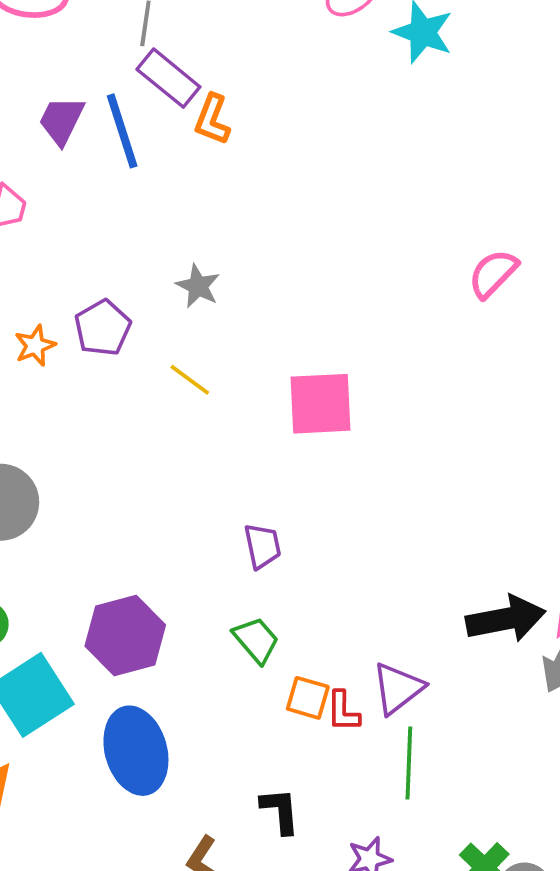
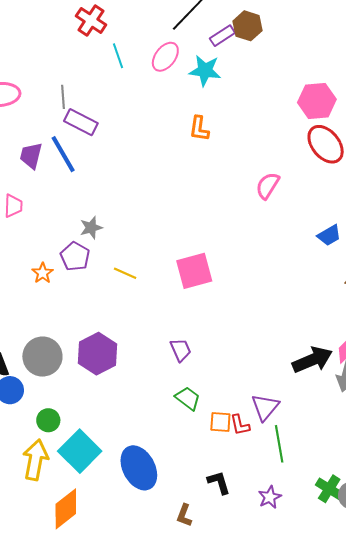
orange L-shape: (212, 120) -> (199, 129), moved
gray star: (198, 286) -> (91, 228), moved, turned -30
purple hexagon: (125, 636) -> (97, 354), moved

